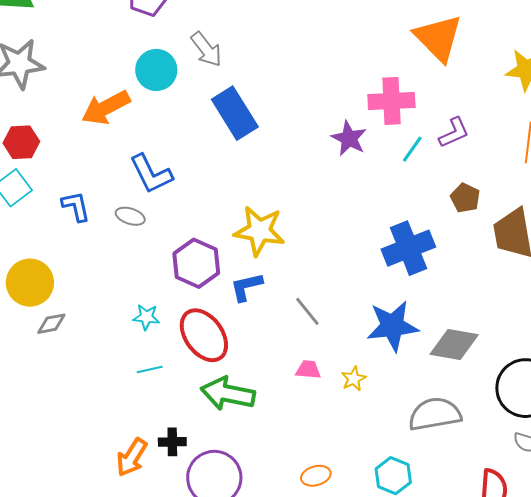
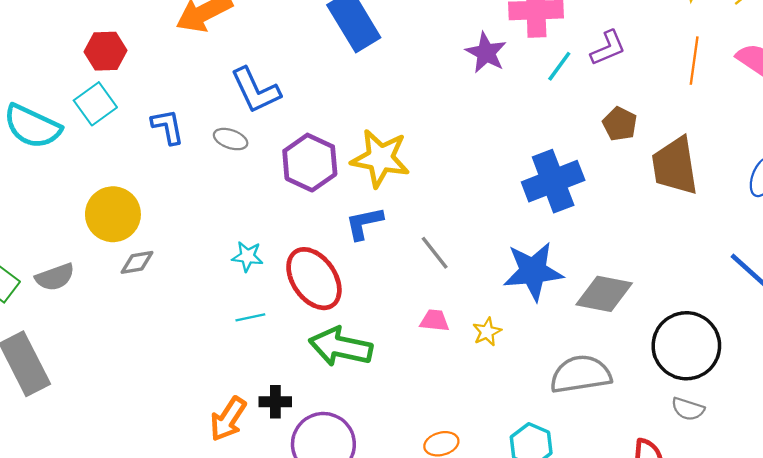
purple hexagon: (196, 263) -> (310, 163), moved

